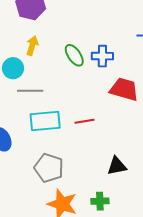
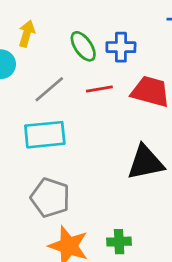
gray line: (30, 91) -> (49, 89), moved, turned -40
red line: (85, 121) -> (99, 89), moved
black triangle: (117, 166) -> (145, 162), moved, size x1.4

